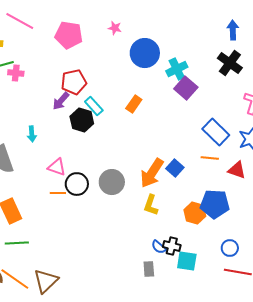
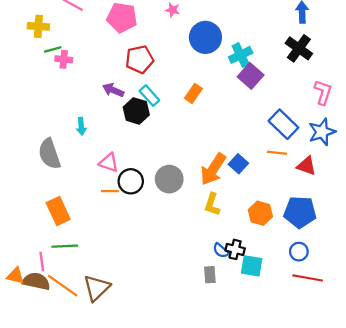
red pentagon: (74, 82) -> (140, 59), moved
purple arrow: (61, 101) -> (113, 90), turned 72
blue pentagon: (215, 204) -> (300, 212), moved

